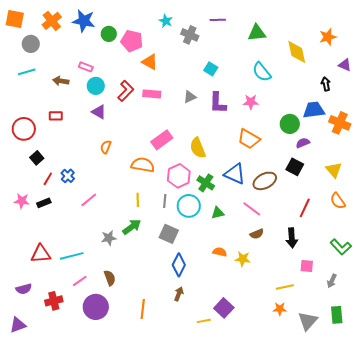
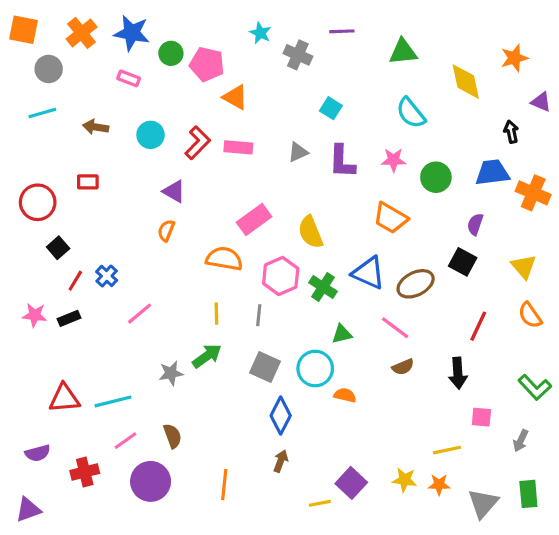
pink rectangle: (86, 67) -> (129, 78), moved
purple triangle: (99, 112) -> (174, 191), moved
green circle: (290, 124) -> (436, 177), moved
purple semicircle: (303, 143) -> (475, 224), turned -48
cyan circle: (189, 206) -> (315, 369), moved
yellow star: (243, 259) -> (405, 480), moved

